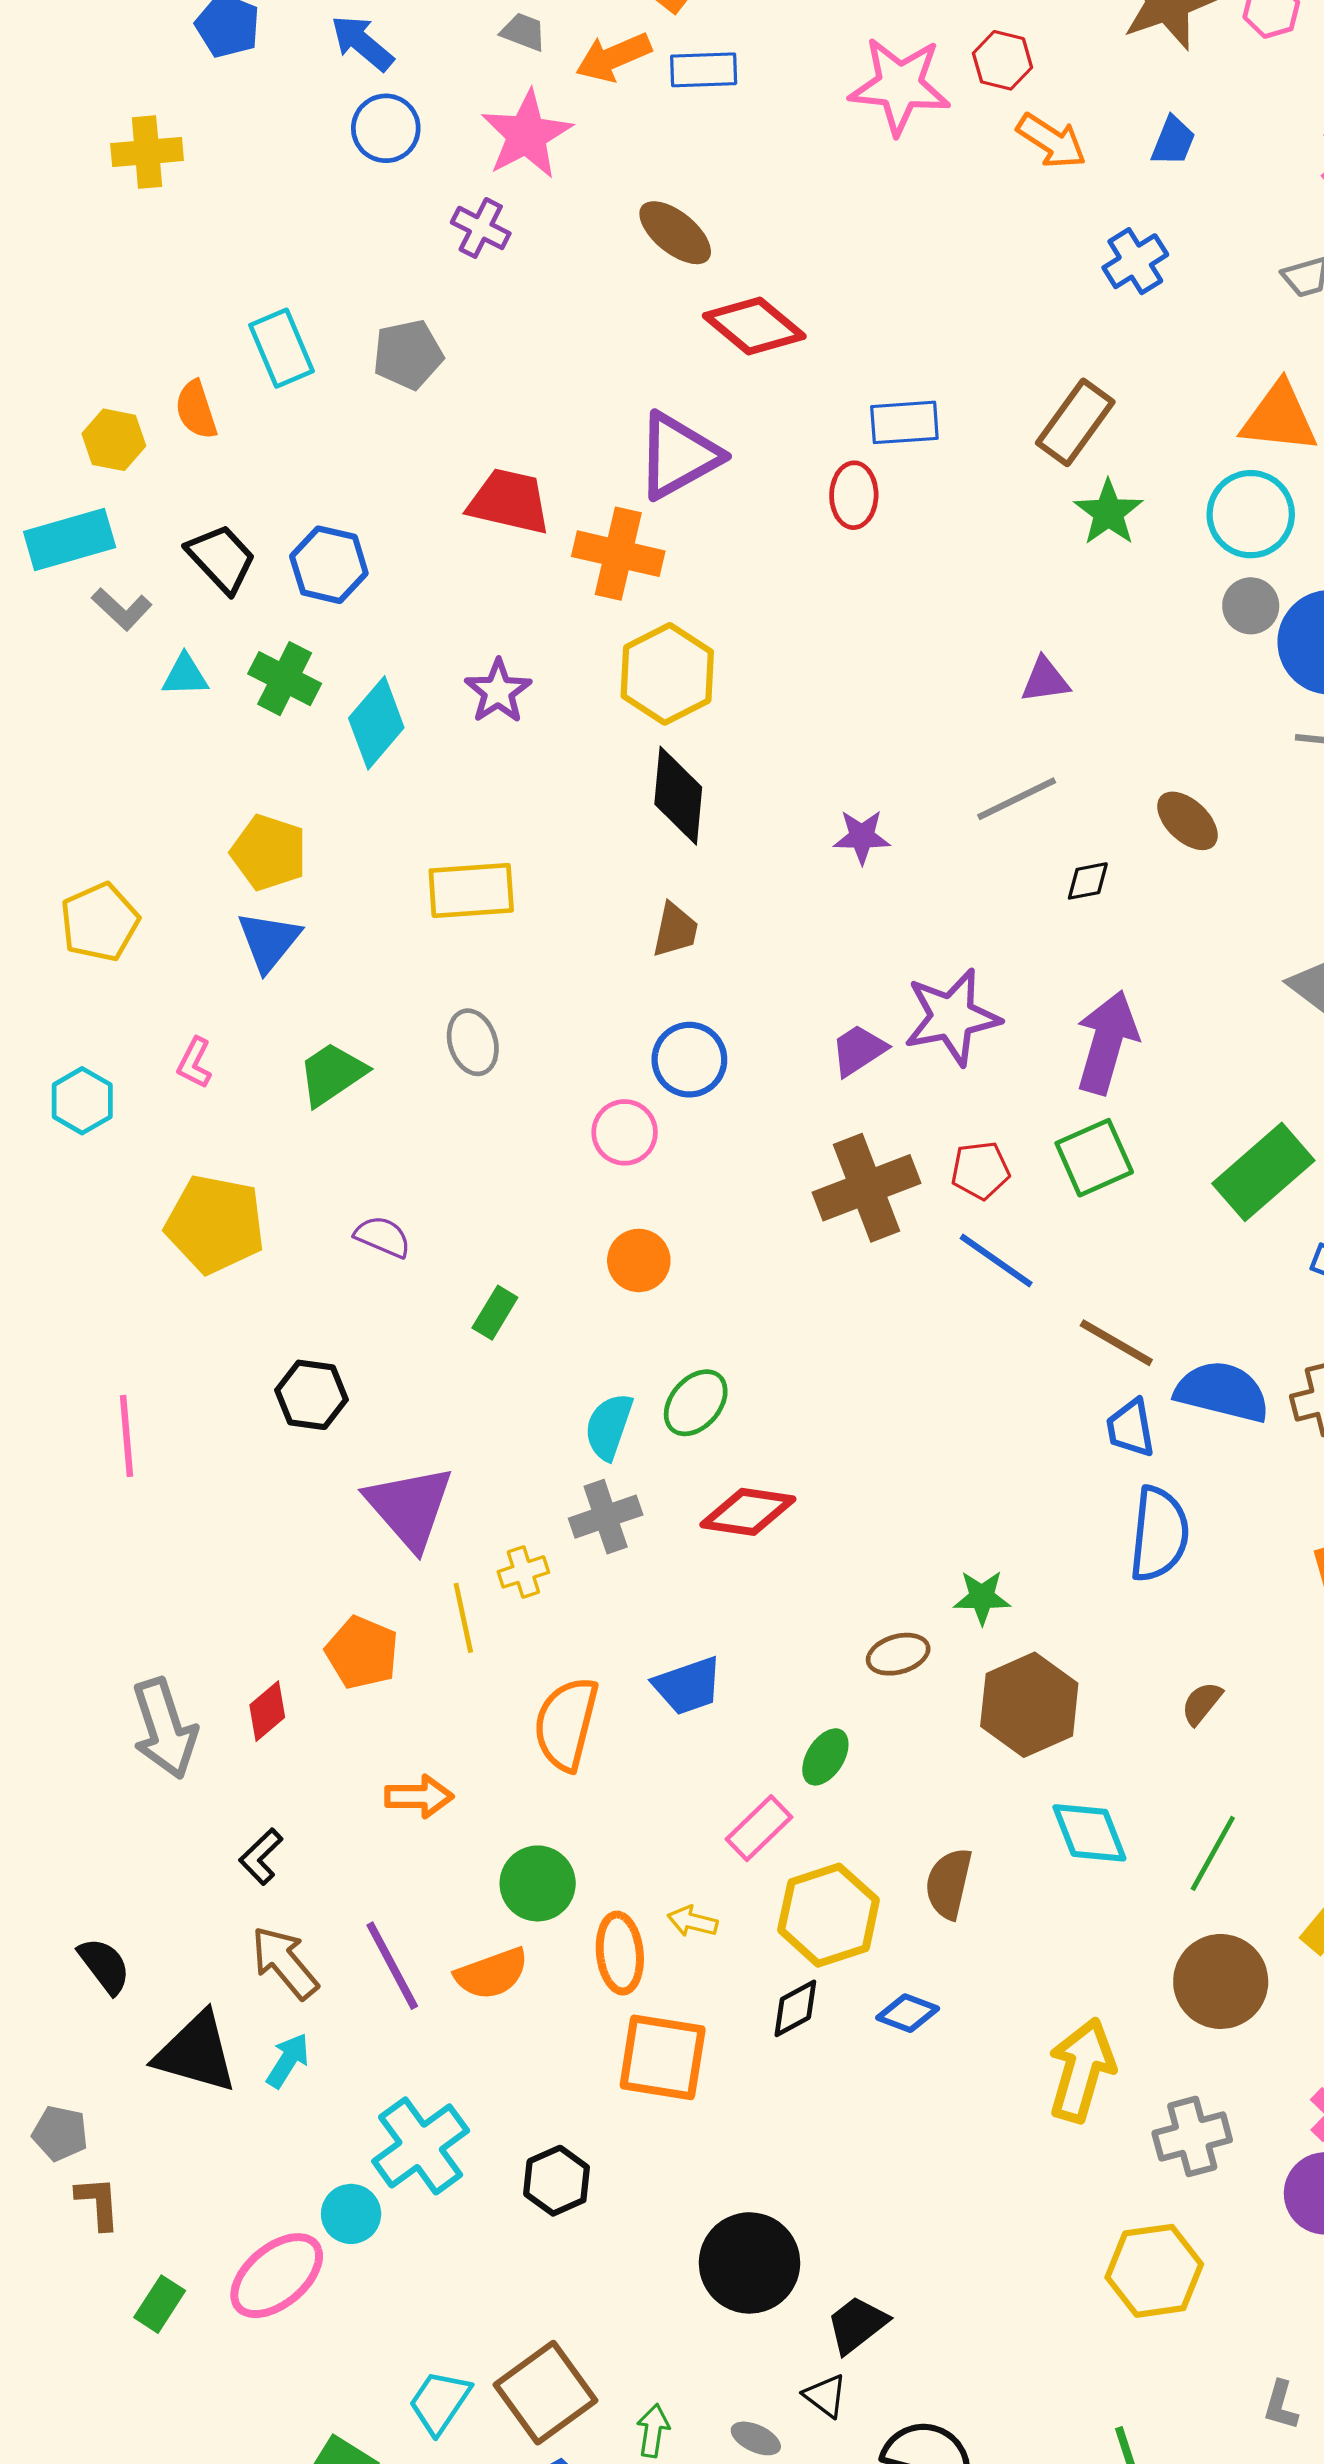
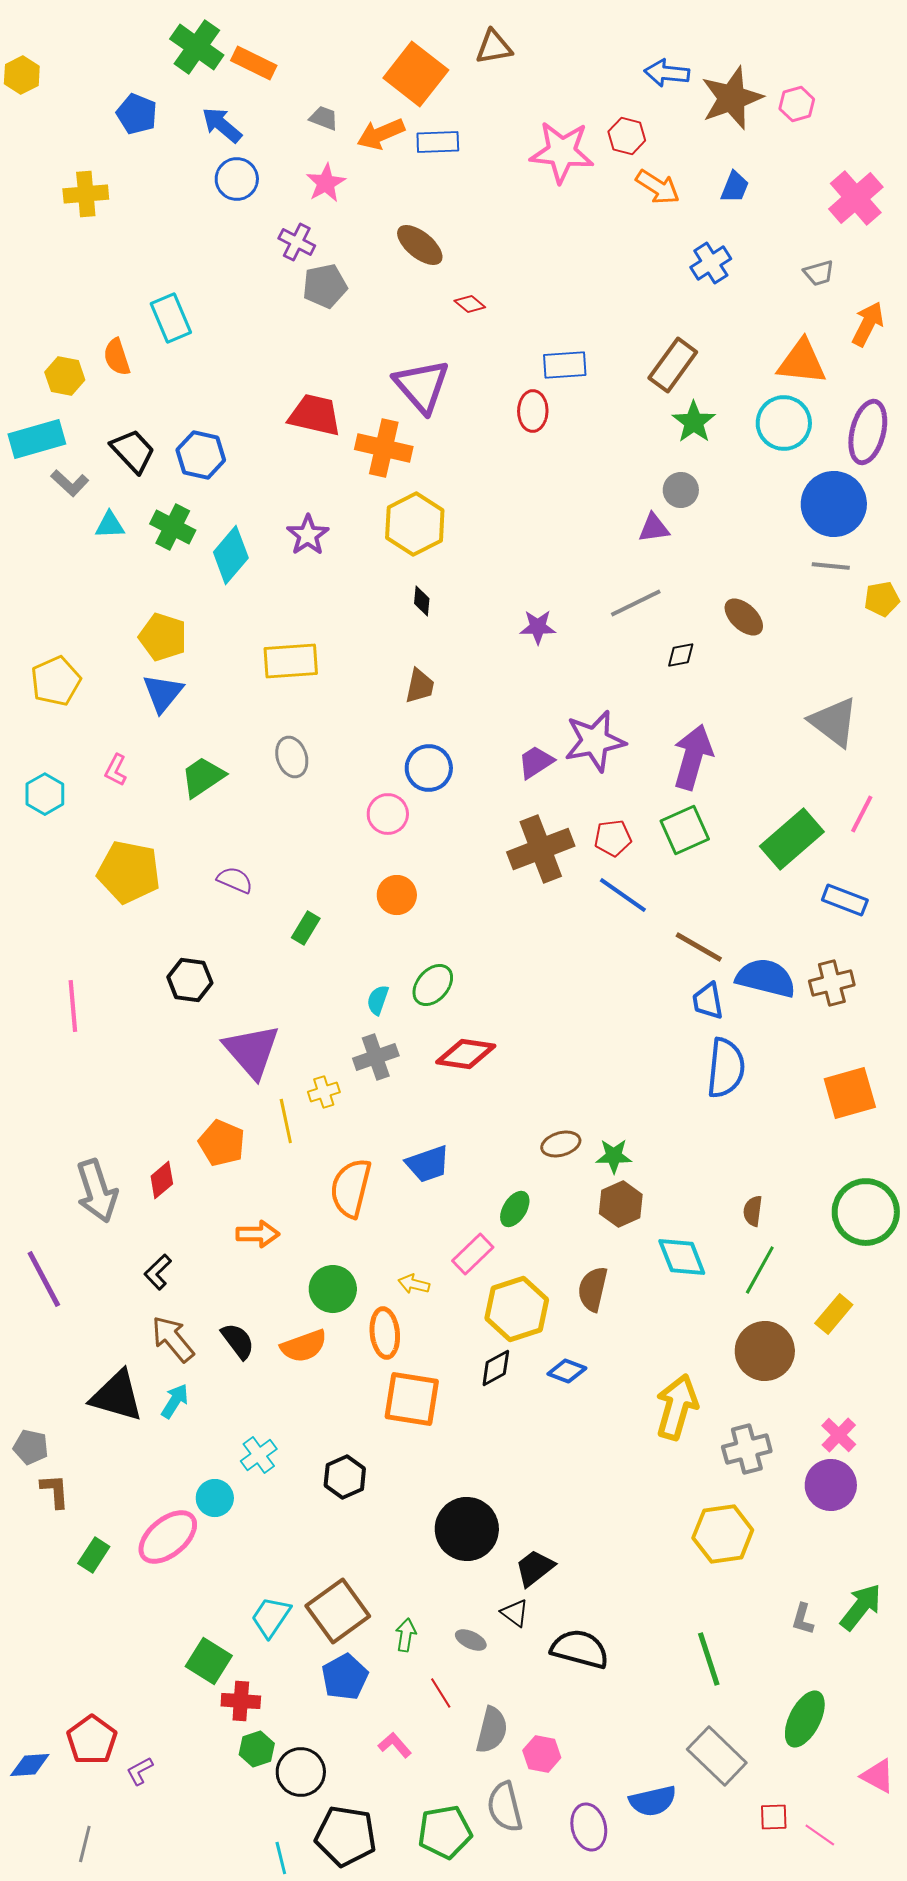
pink star: (527, 135) -> (326, 183), size x0.7
red diamond: (754, 326) -> (470, 304), size x0.5
gray pentagon: (408, 354) -> (325, 286), moved
purple triangle: (678, 456) -> (422, 386), turned -42
gray circle: (1251, 606) -> (681, 490), moved
black diamond: (678, 796) -> (422, 601), size x0.5
cyan semicircle: (609, 1426) -> (378, 1000), size x0.7
green star: (982, 1597) -> (614, 1156), moved
brown semicircle: (1202, 1703) -> (753, 1211), moved, turned -32
brown hexagon: (1029, 1705) -> (621, 1204), moved, size x0.7
yellow arrow: (693, 1921) -> (414, 1284), moved
black semicircle: (104, 1966) -> (238, 1341), moved
purple line: (392, 1966) -> (44, 1279), moved
cyan cross: (421, 2146) -> (259, 1455), size x0.6

